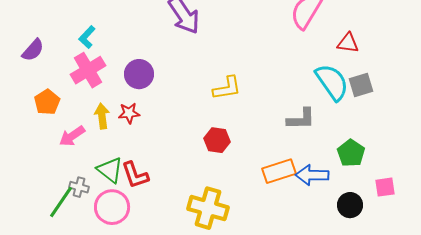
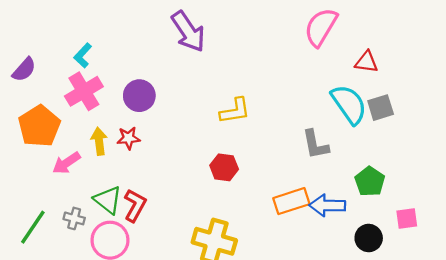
orange pentagon: (47, 102) -> (39, 126), size x1.5
gray L-shape: (301, 119) -> (315, 145), turned 80
red L-shape: (135, 175) -> (135, 205), turned -132
green line: (61, 202) -> (33, 227), moved

